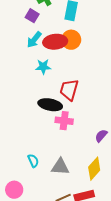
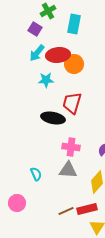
orange circle: (71, 40) -> (74, 64), moved
pink cross: (64, 121) -> (71, 147), moved
gray triangle: (60, 167) -> (68, 170), moved

